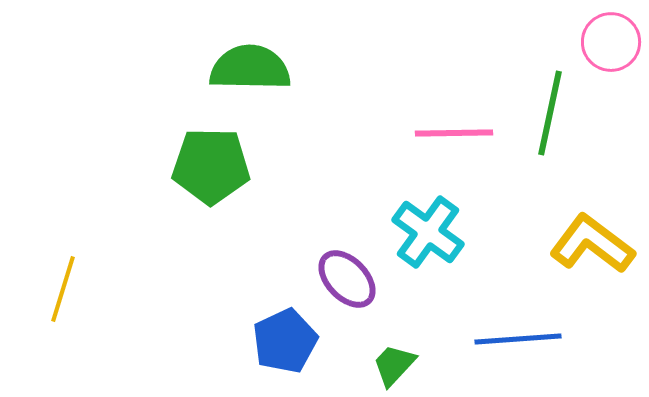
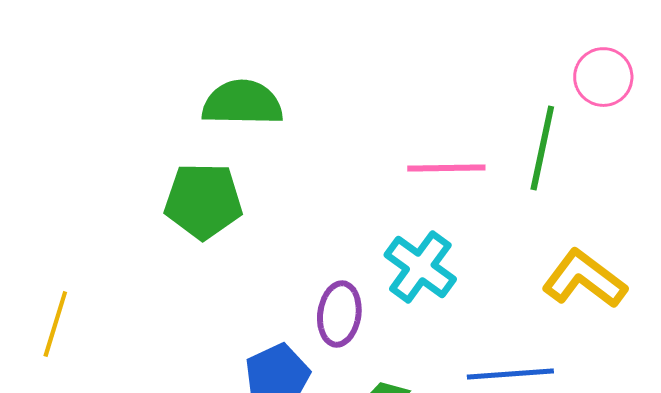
purple ellipse: (347, 279) -> (339, 314), turned 52

